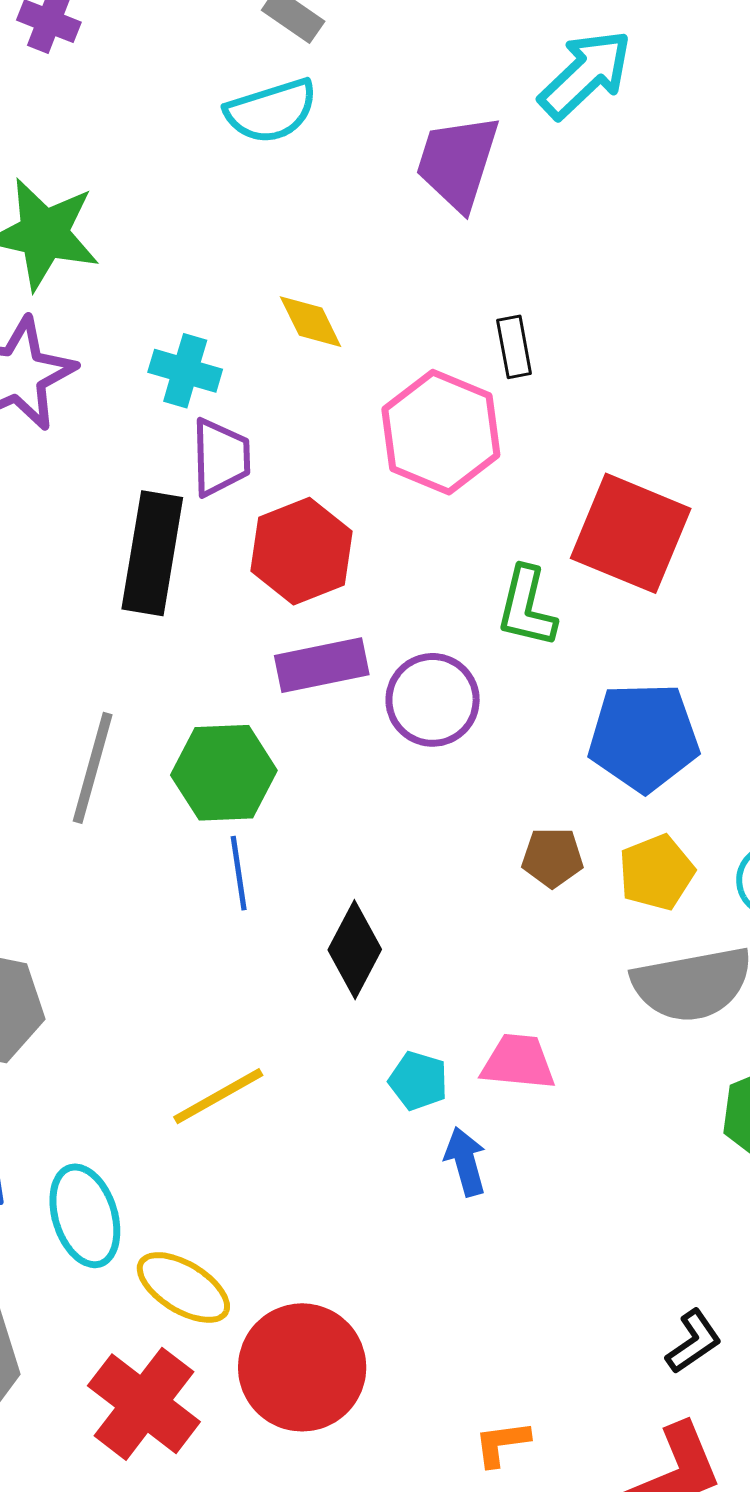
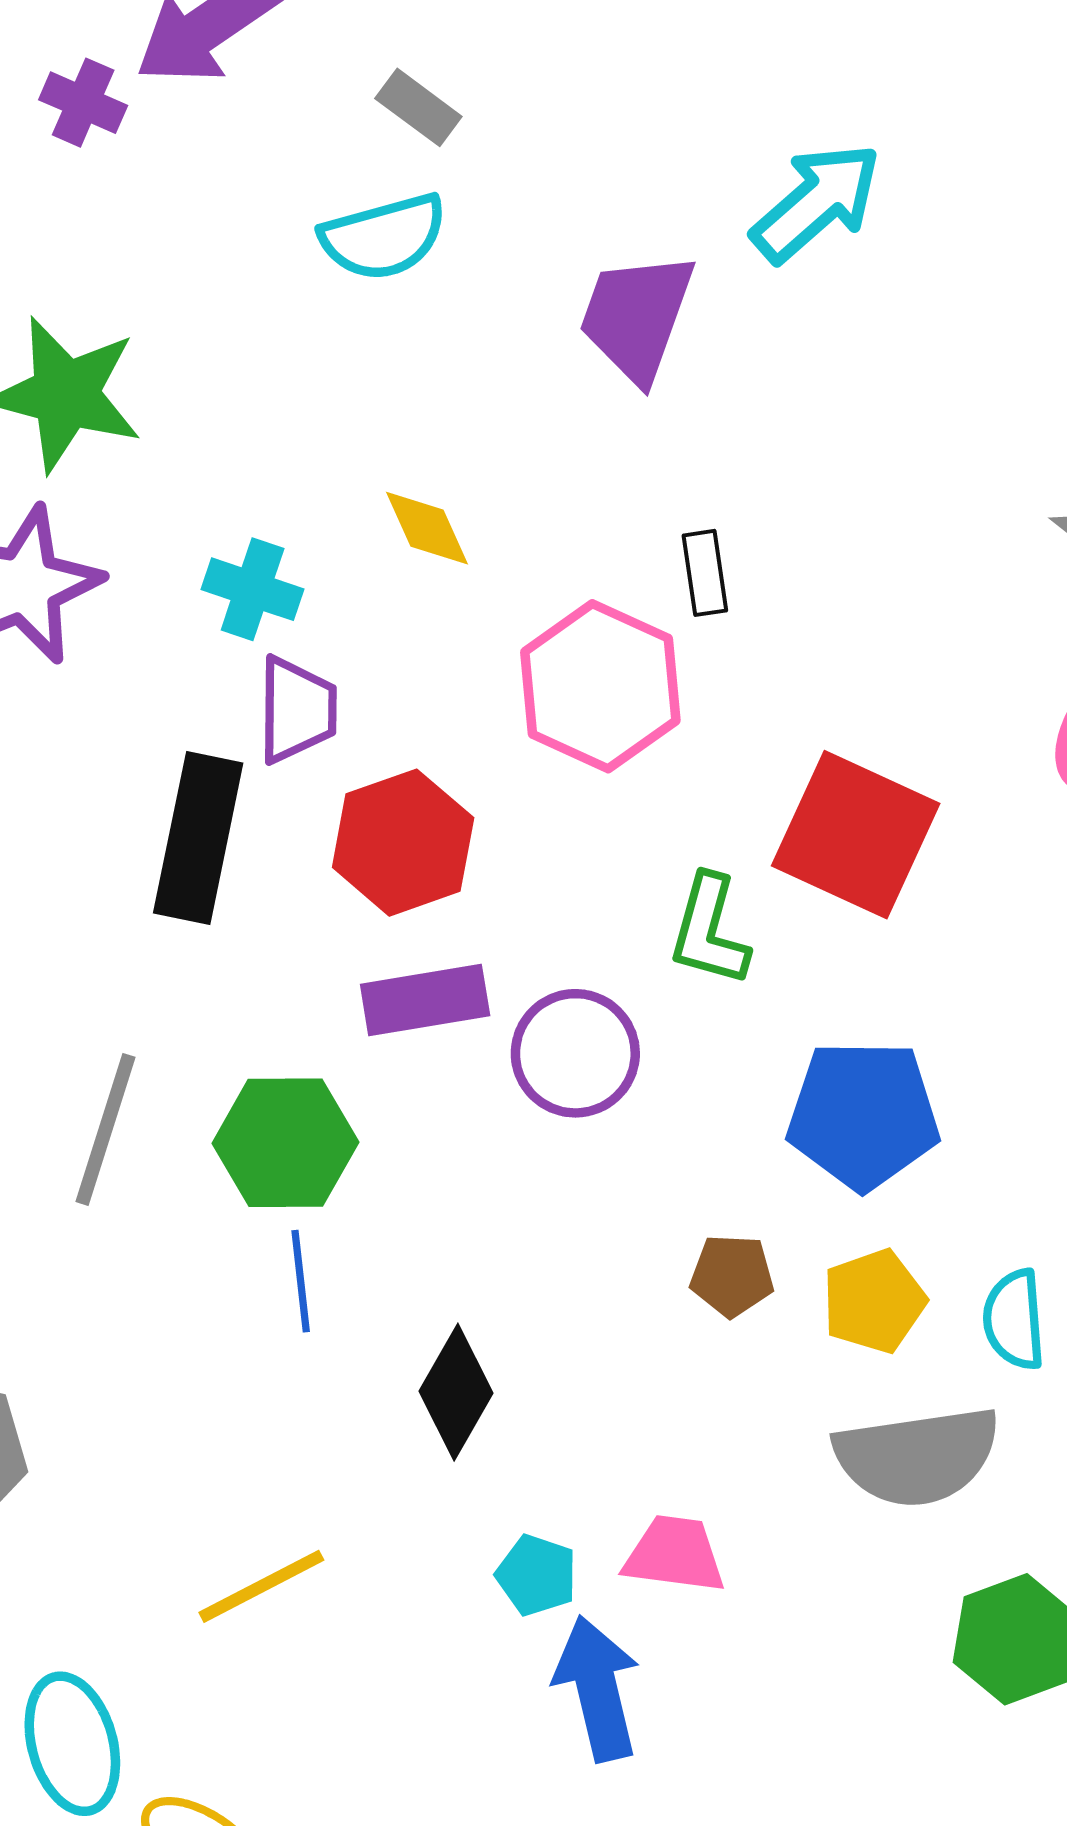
blue arrow: (465, 1162) -> (597, 1688), size x1.5

